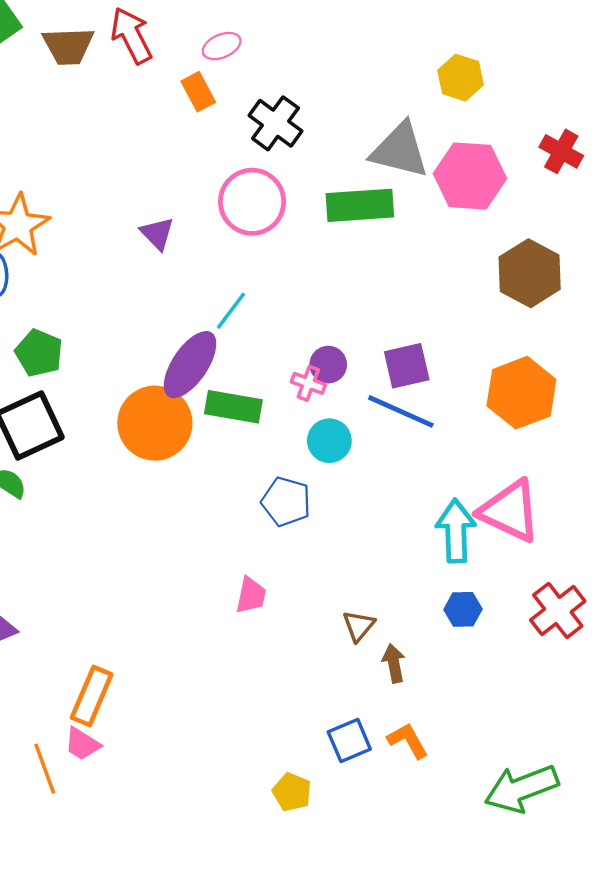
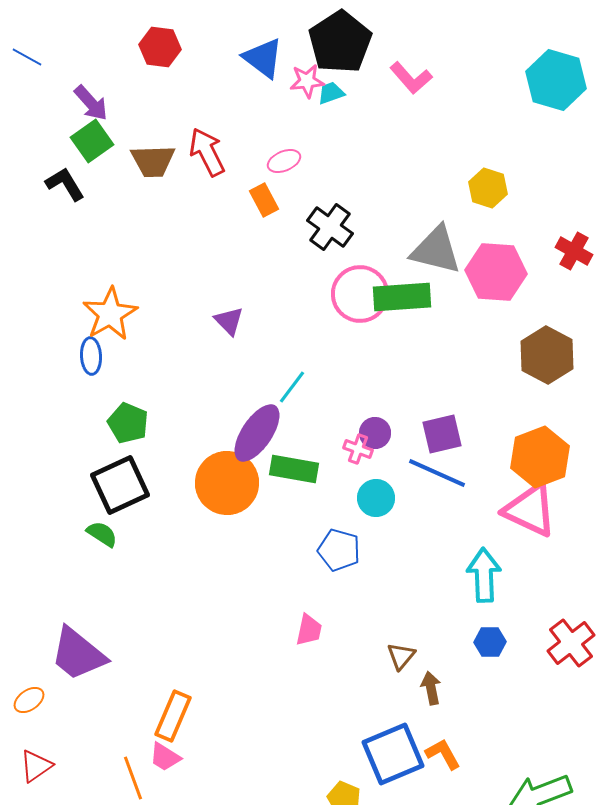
pink circle: (252, 202) -> (360, 294), moved
pink triangle: (510, 511) -> (530, 510), moved
blue square: (349, 741) -> (393, 754), size x1.6

